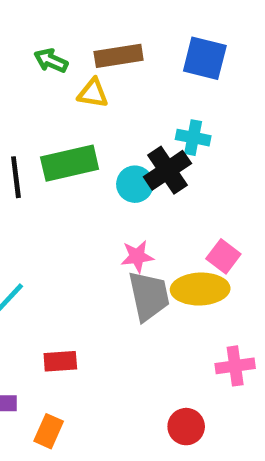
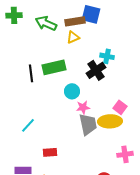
blue square: (205, 58) -> (91, 14), moved
green arrow: (51, 61) -> (46, 23), size x1.5
yellow triangle: (93, 93) -> (73, 37), moved, turned -32
cyan circle: (135, 184) -> (72, 91), moved

